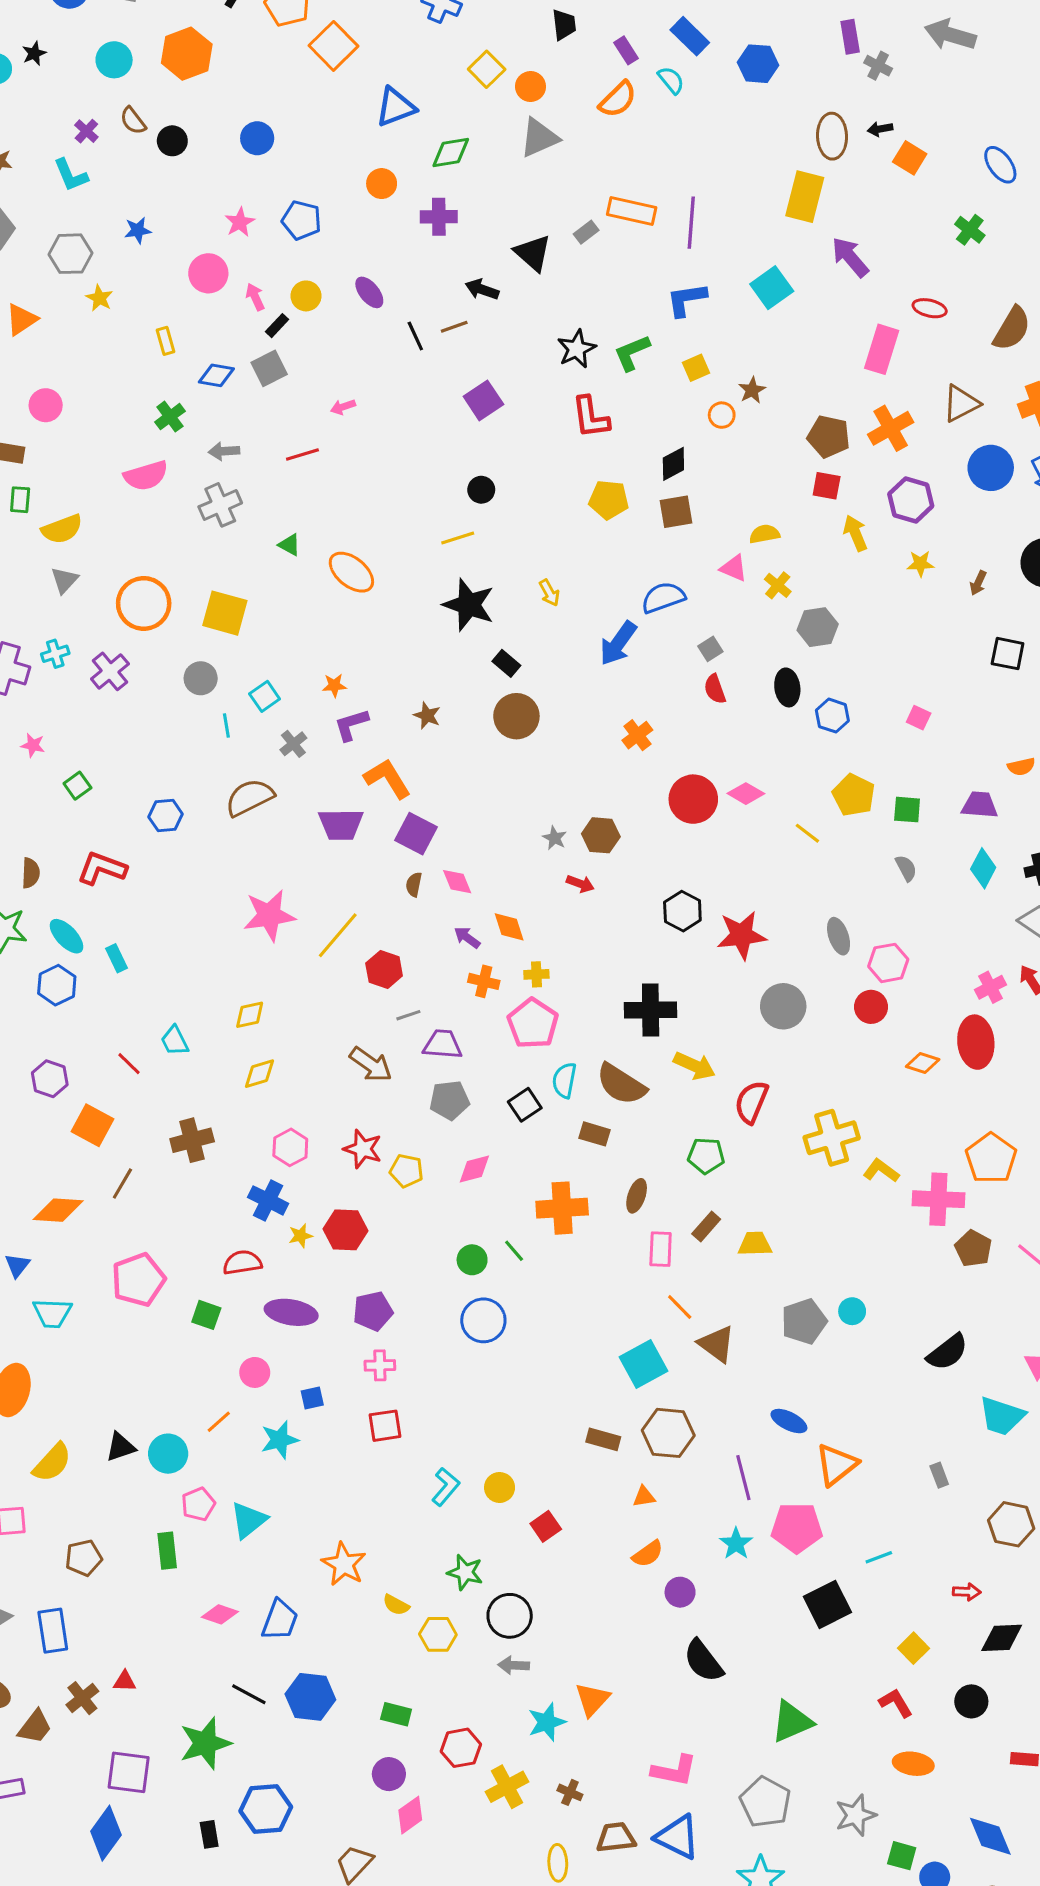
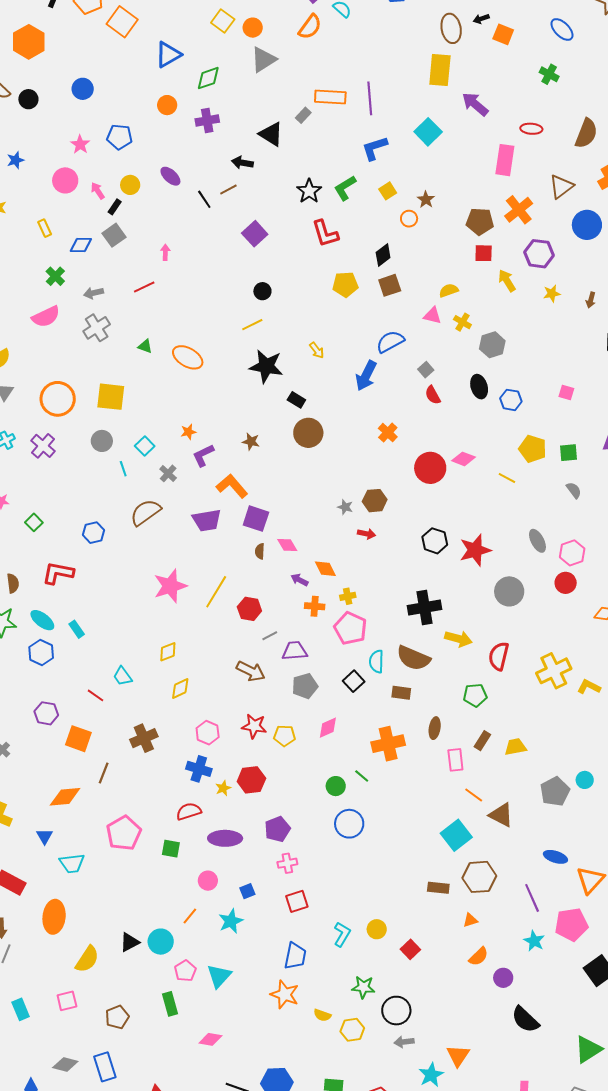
pink arrow: (343, 407) -> (165, 252), turned 119
blue trapezoid: (280, 1620) -> (295, 956), moved

